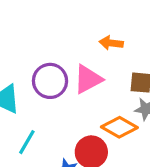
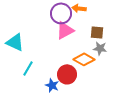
purple circle: (50, 81) -> (61, 13), moved

